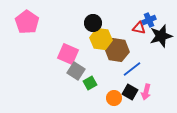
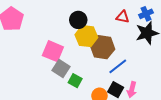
blue cross: (149, 20) -> (146, 14), moved
red triangle: (139, 28) -> (123, 17), moved
green square: (90, 83) -> (75, 81), turned -32

